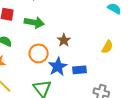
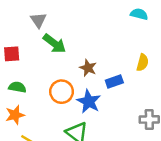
green arrow: (34, 22) -> (54, 44), moved, turned 42
blue rectangle: (79, 70) -> (114, 82), moved

